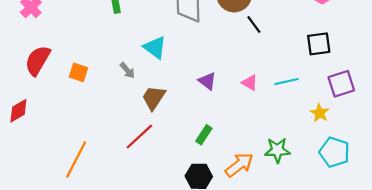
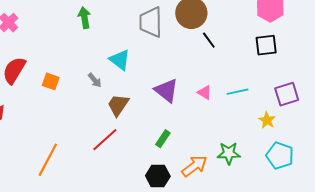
black square: (319, 44) -> (266, 45), moved
purple triangle: (207, 81) -> (166, 90), size x1.5

